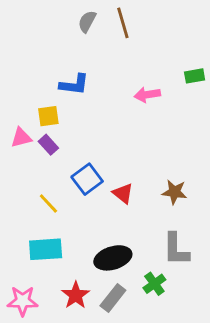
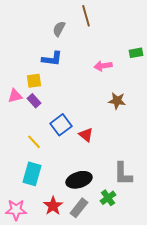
gray semicircle: (87, 21) -> (59, 29), moved
brown star: (175, 192) -> (117, 101), moved
cyan rectangle: (46, 249) -> (32, 174), turned -70

